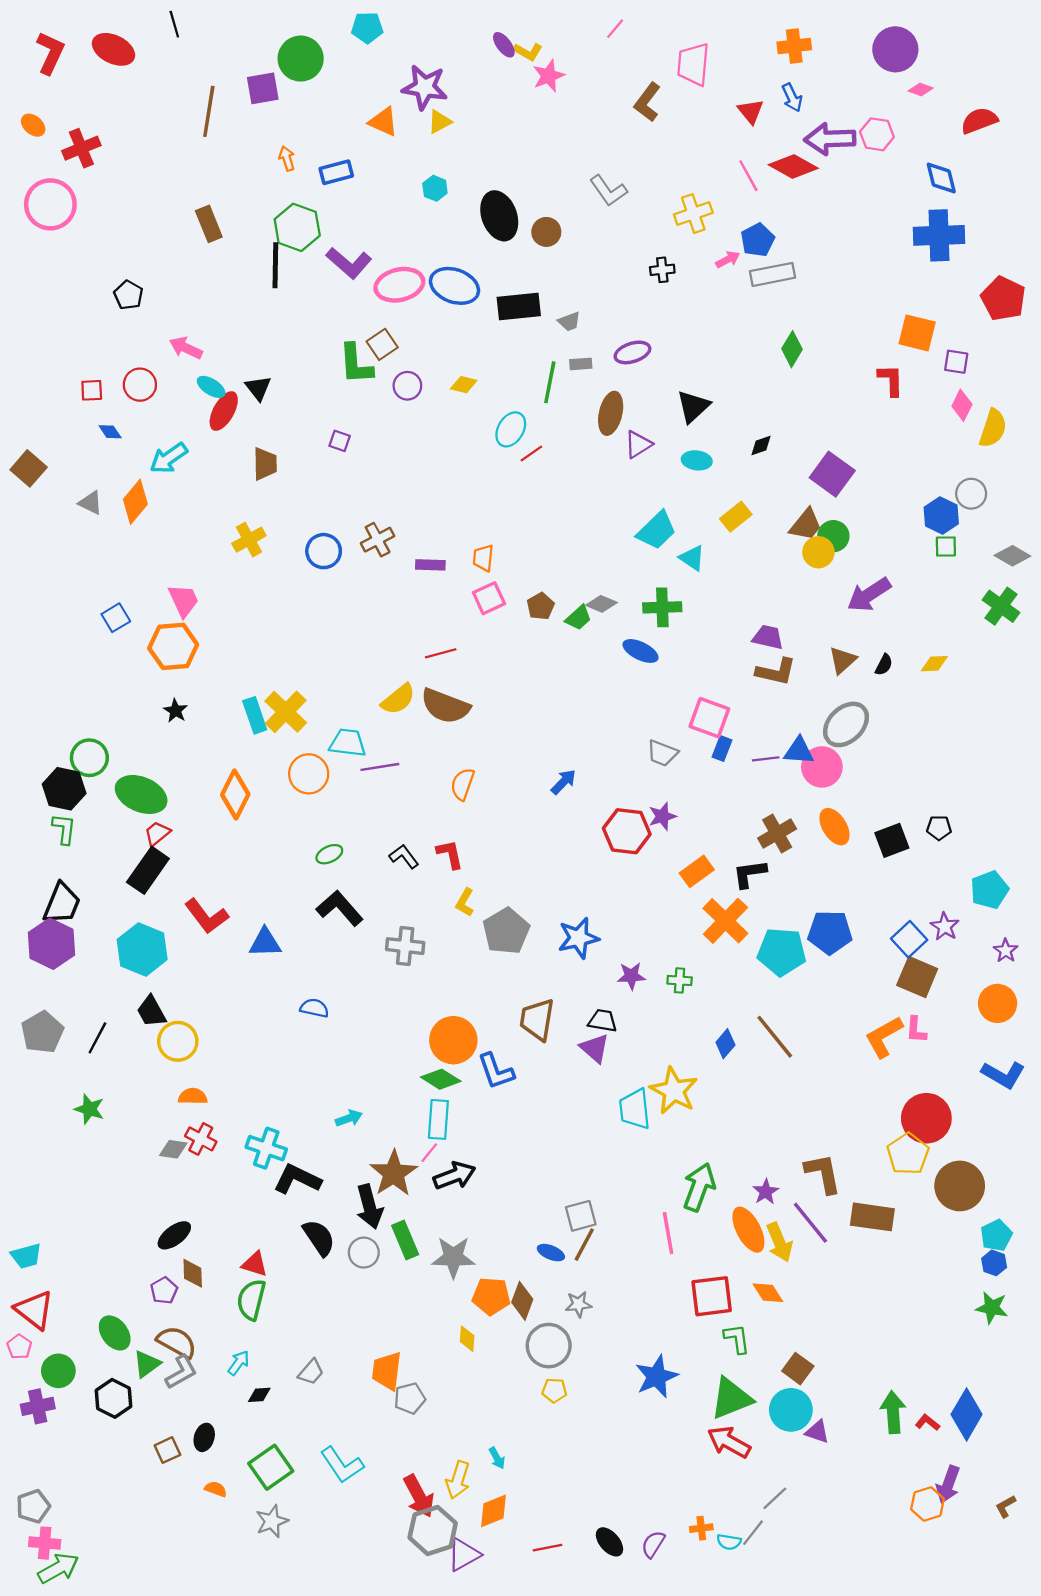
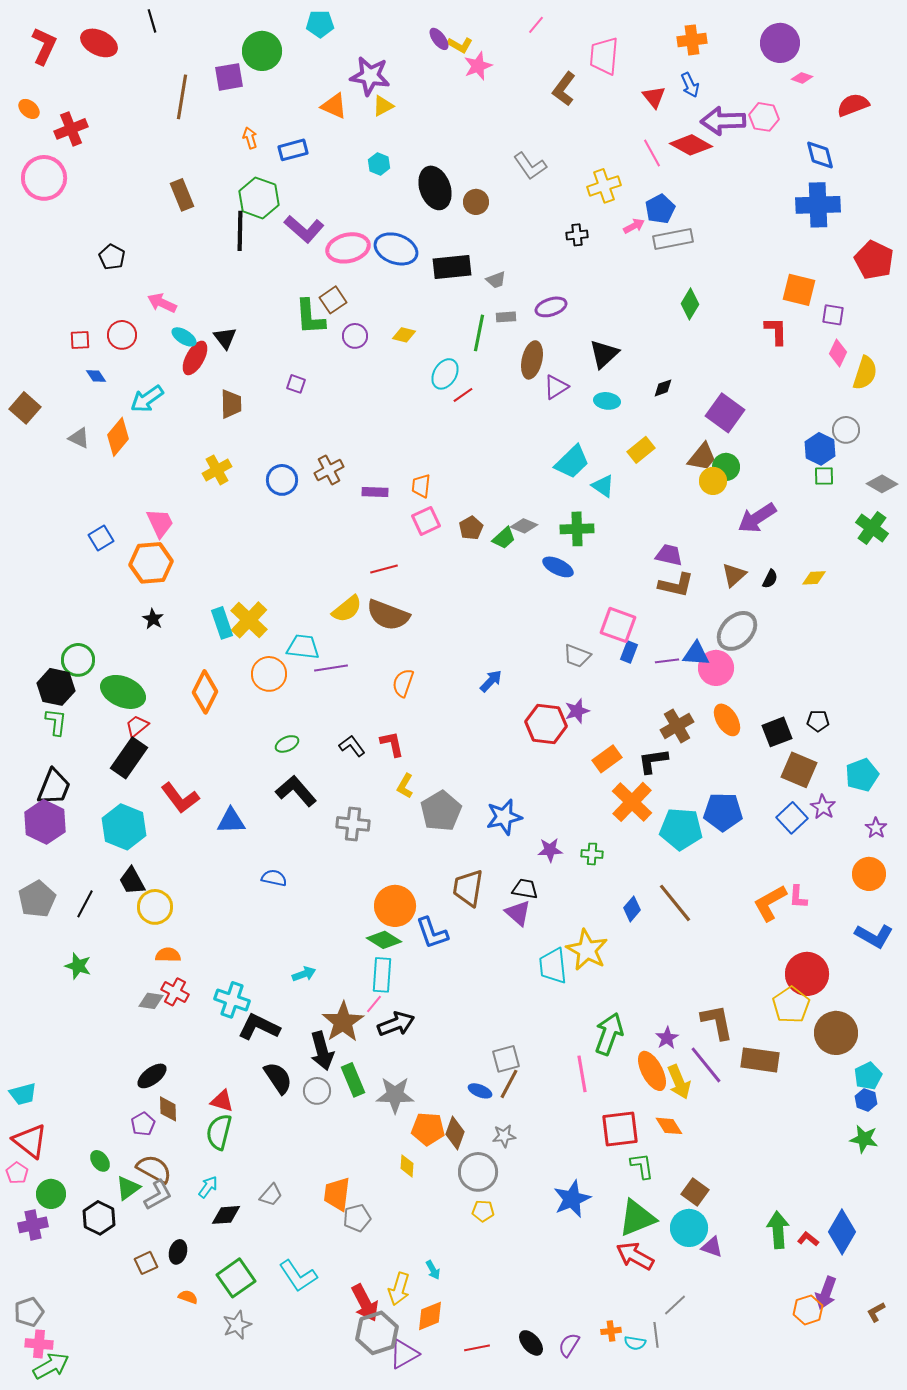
brown square: (917, 977) -> (799, 770), moved
green ellipse: (115, 1333) -> (100, 1161), size x0.7
black diamond: (259, 1395) -> (226, 1215), size x1.4
gray line: (753, 1533) -> (656, 1335), turned -45

